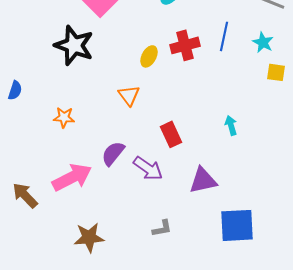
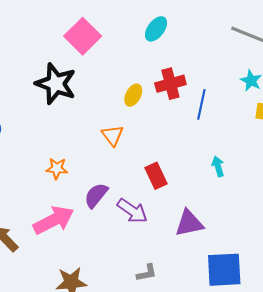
blue line: (224, 36) -> (201, 104), moved
orange star: (64, 117) -> (57, 168), moved

